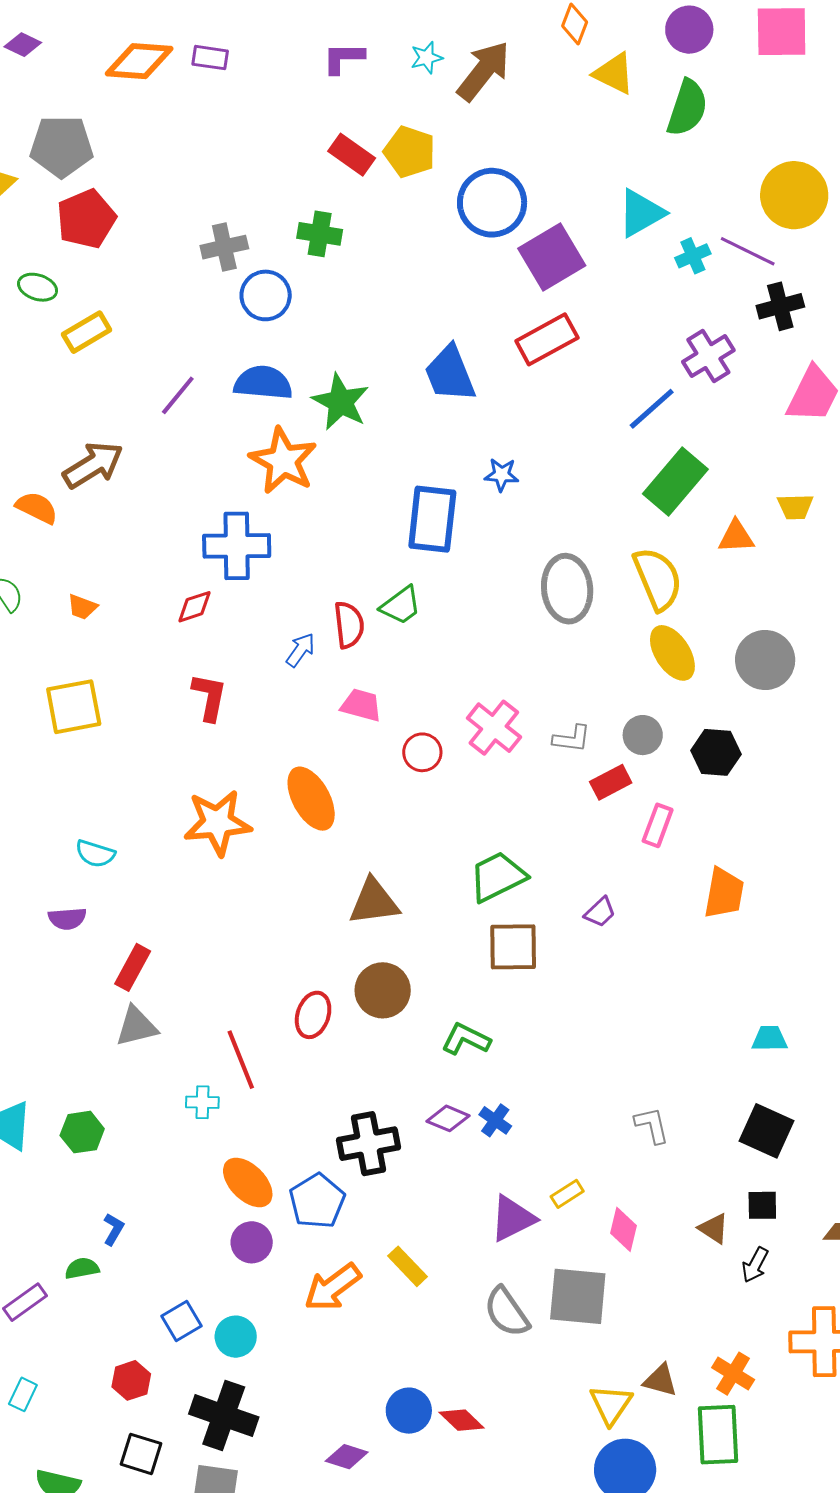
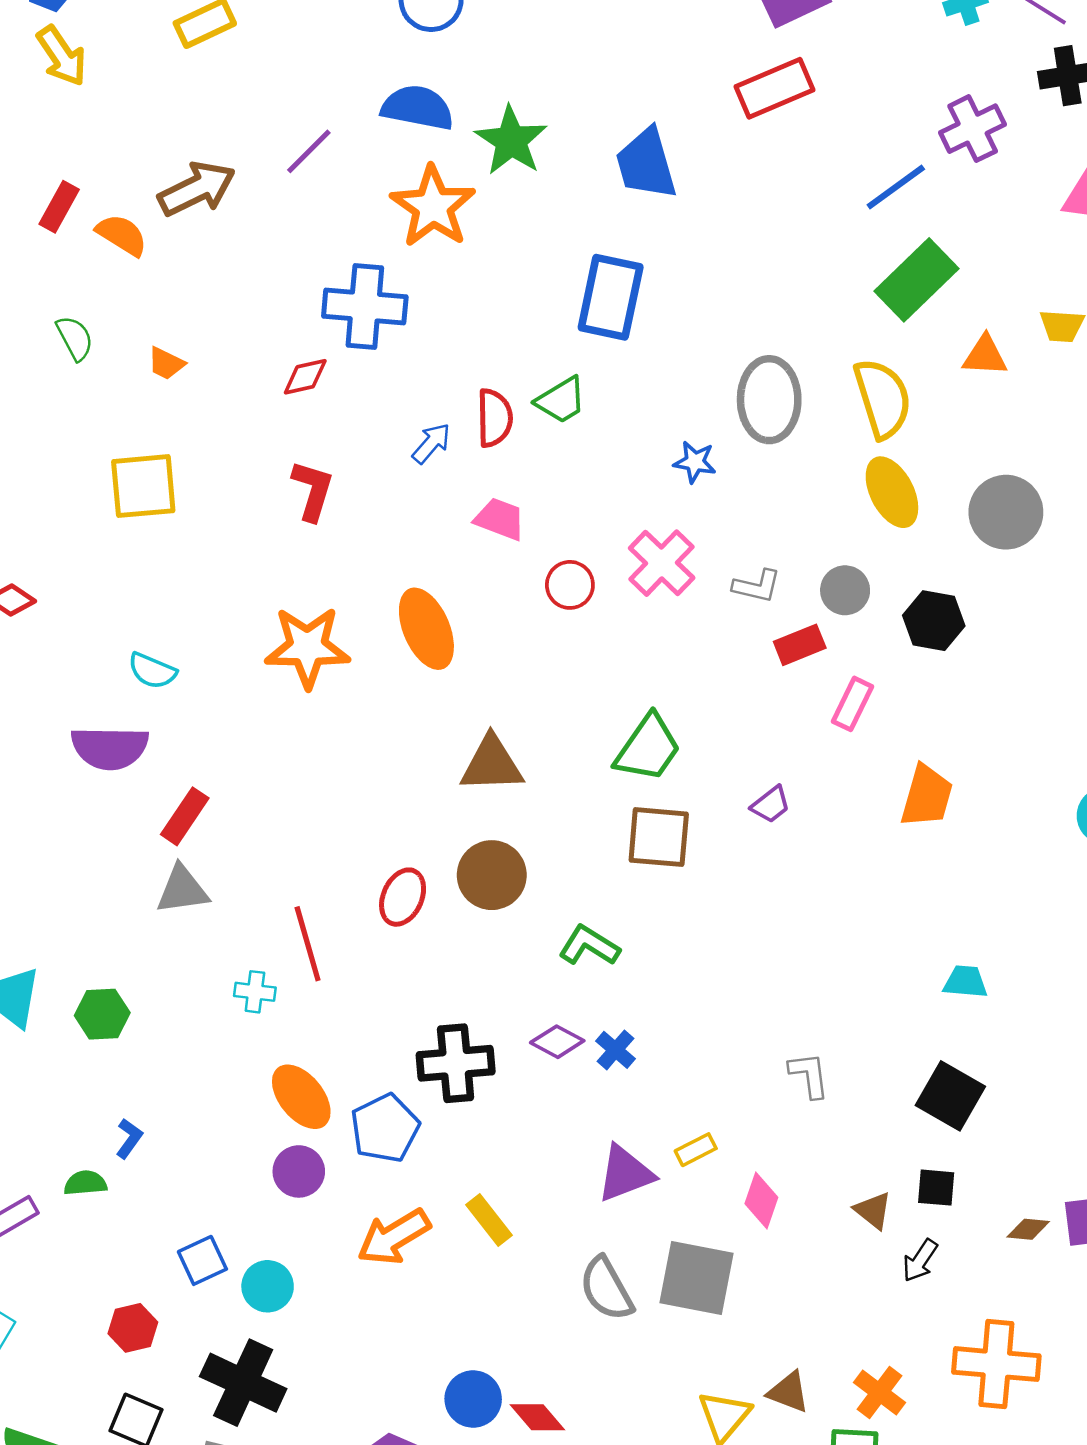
blue trapezoid: (450, 374) -> (646, 164), moved
purple line: (178, 395) -> (309, 151), moved
blue star: (502, 475) -> (695, 462), moved
green trapezoid: (498, 877) -> (648, 748), turned 146
purple semicircle: (67, 919) -> (110, 748), size x1.6

